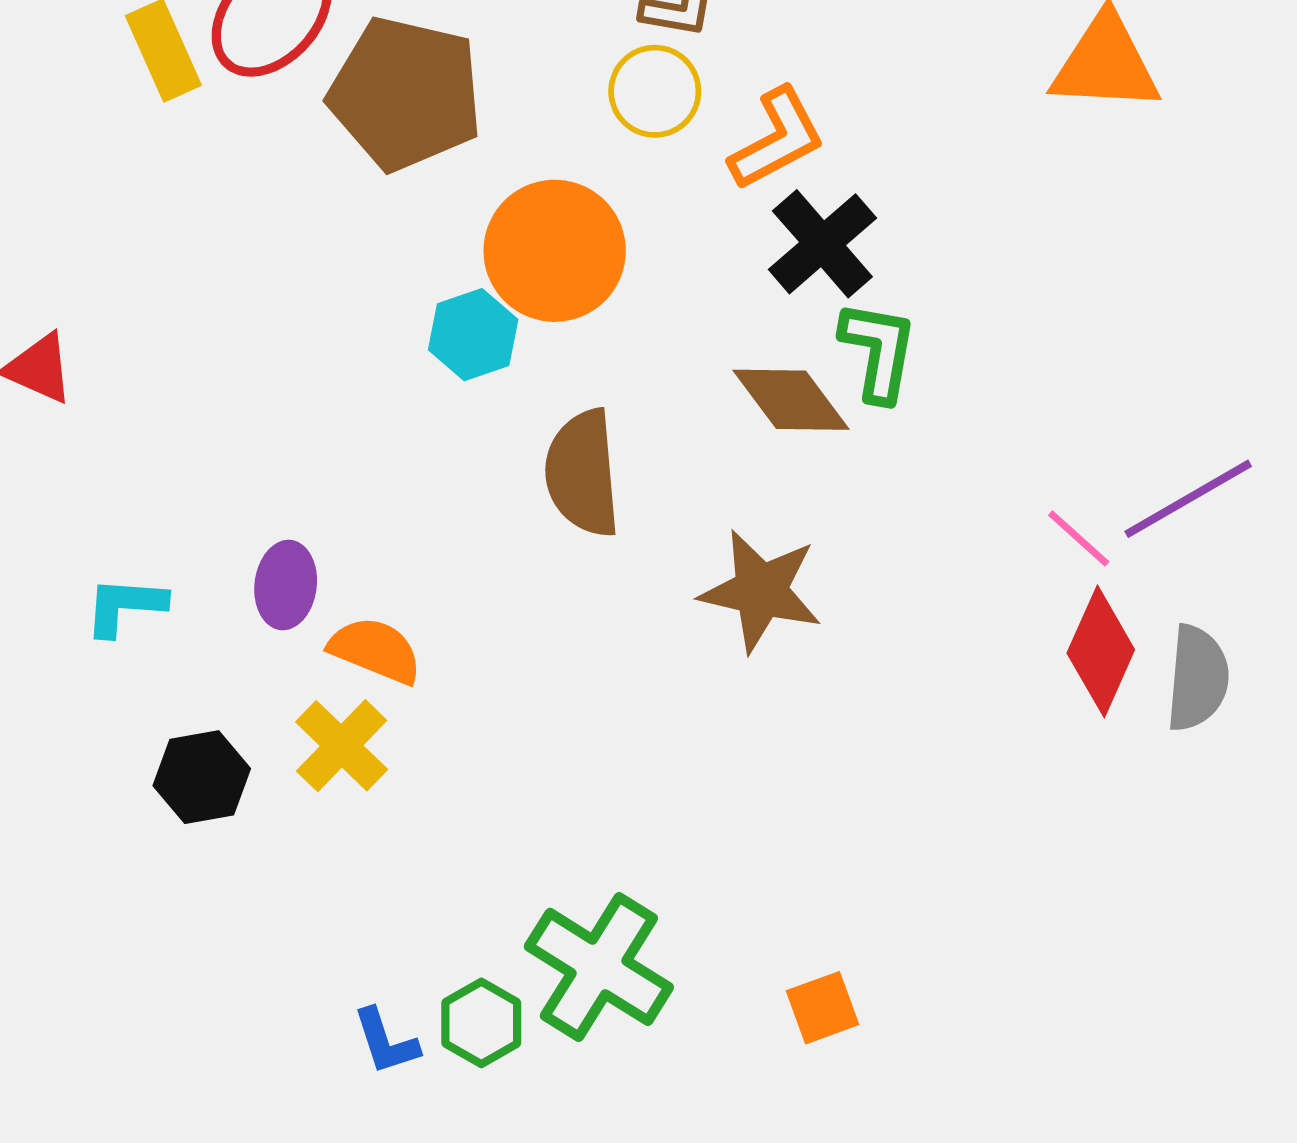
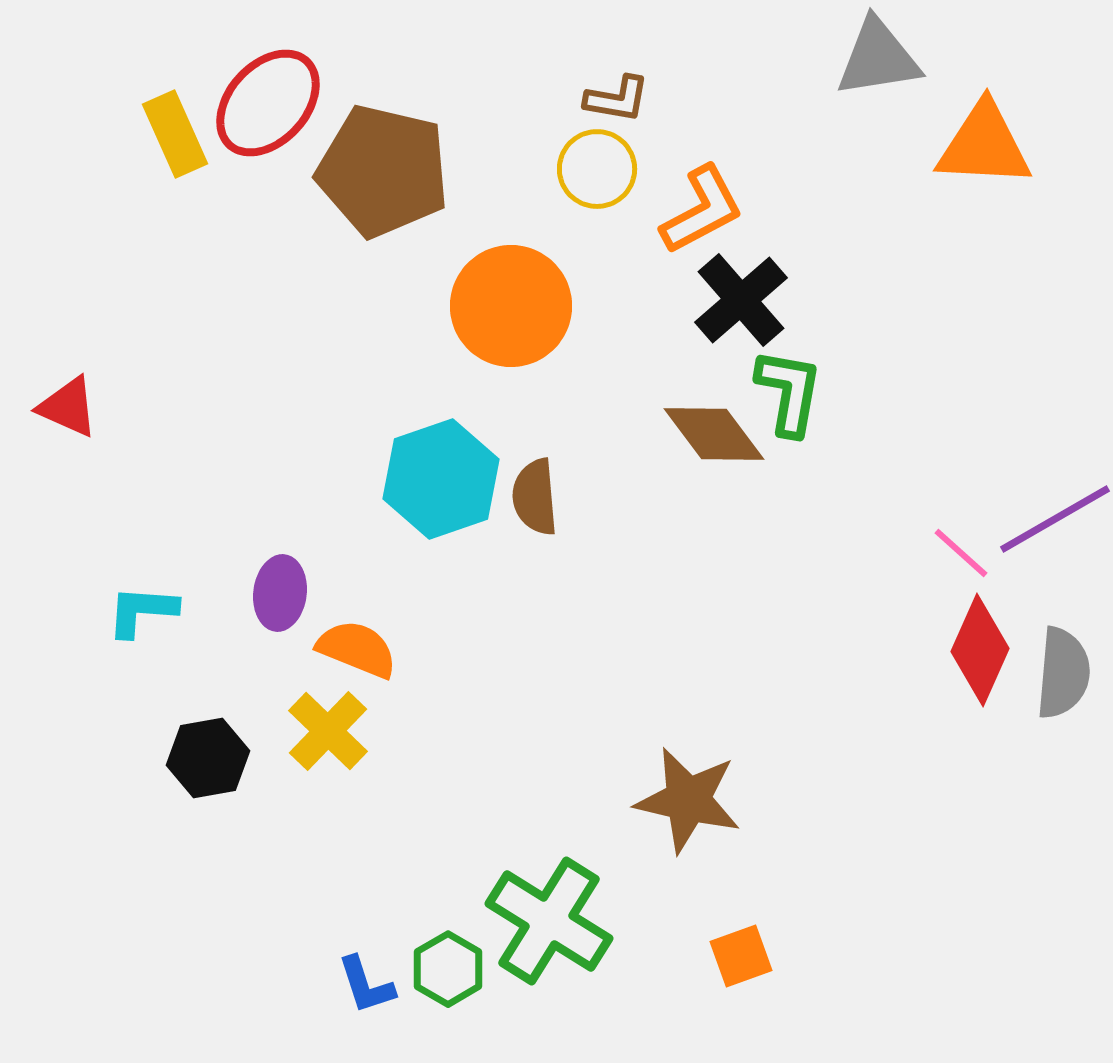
cyan hexagon: (473, 335) -> (441, 479), moved, size x1.5
brown semicircle: (583, 473) -> (535, 497), size x0.7
brown star: (761, 591) -> (688, 800), moved

